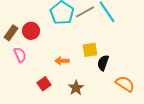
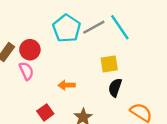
yellow square: (90, 50) -> (109, 64), moved
pink semicircle: (20, 55) -> (26, 71), moved

